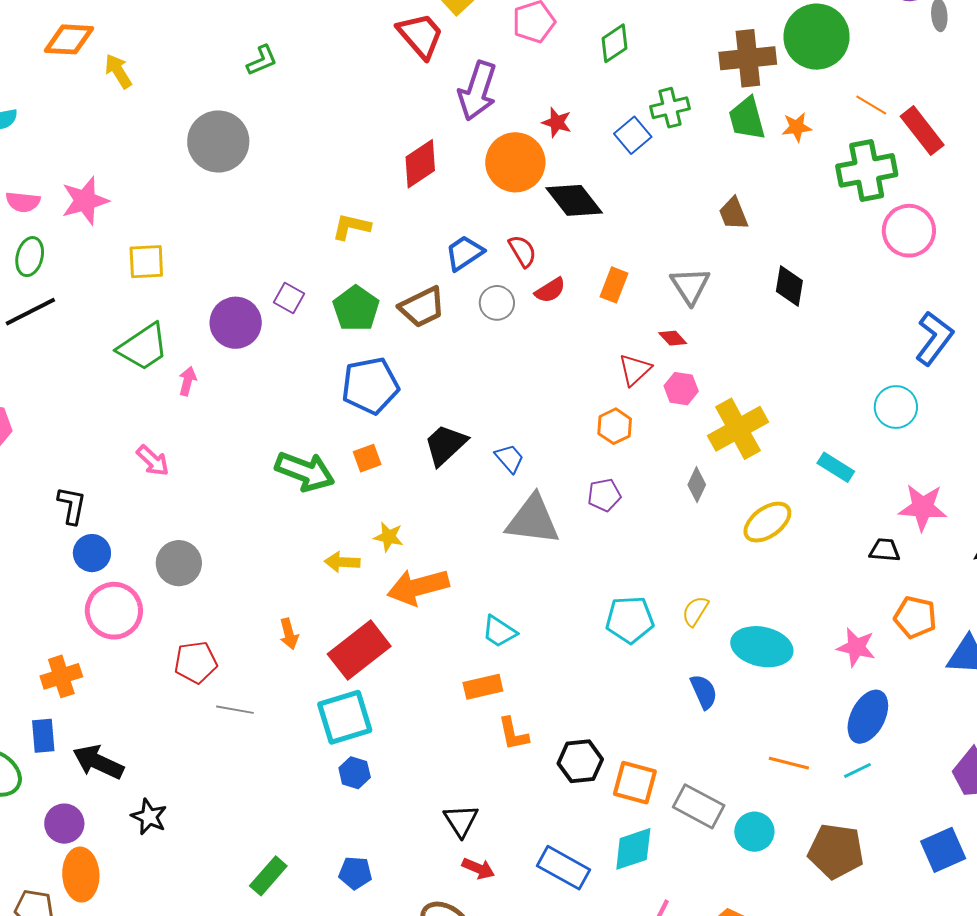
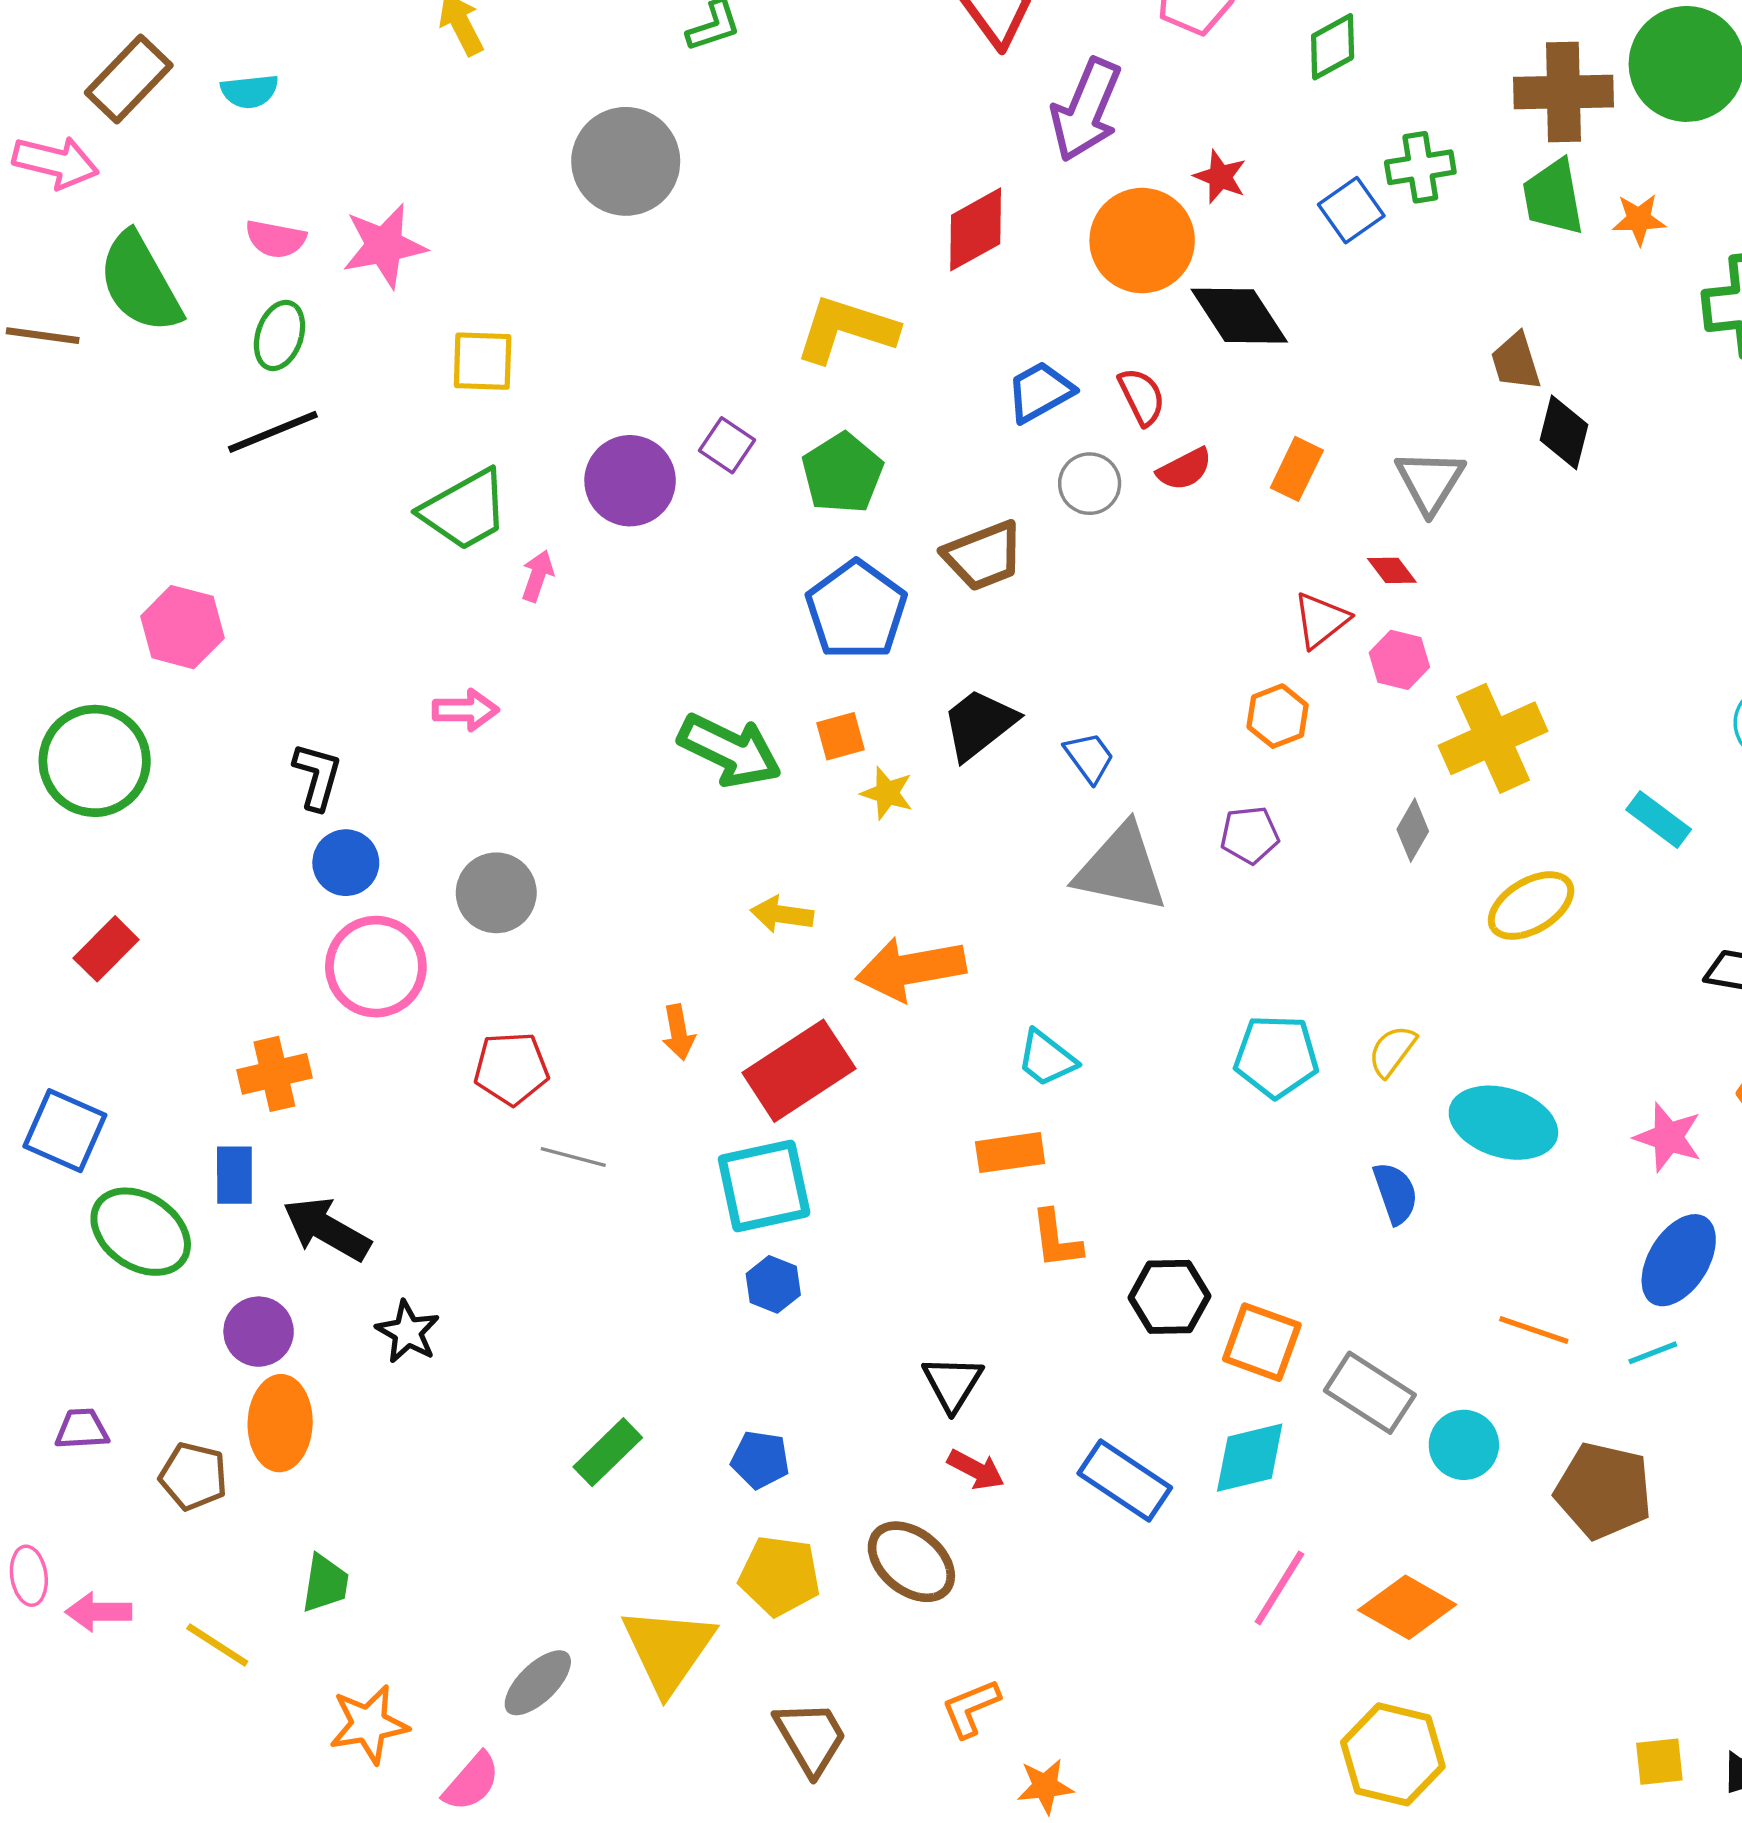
yellow L-shape: (351, 227) -> (846, 329), size x1.5
black diamond: (789, 286) -> (1564, 432), moved
brown trapezoid: (422, 307) -> (983, 556), moved
blue pentagon: (370, 386) -> (856, 610), turned -30
pink arrow: (153, 461) -> (465, 710), turned -48
yellow star: (389, 537) -> (887, 793), moved

